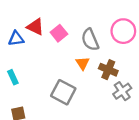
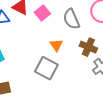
orange triangle: (83, 63) -> (56, 45), moved

